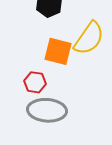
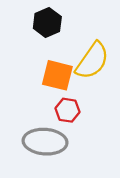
red hexagon: (35, 82) -> (68, 110), moved

